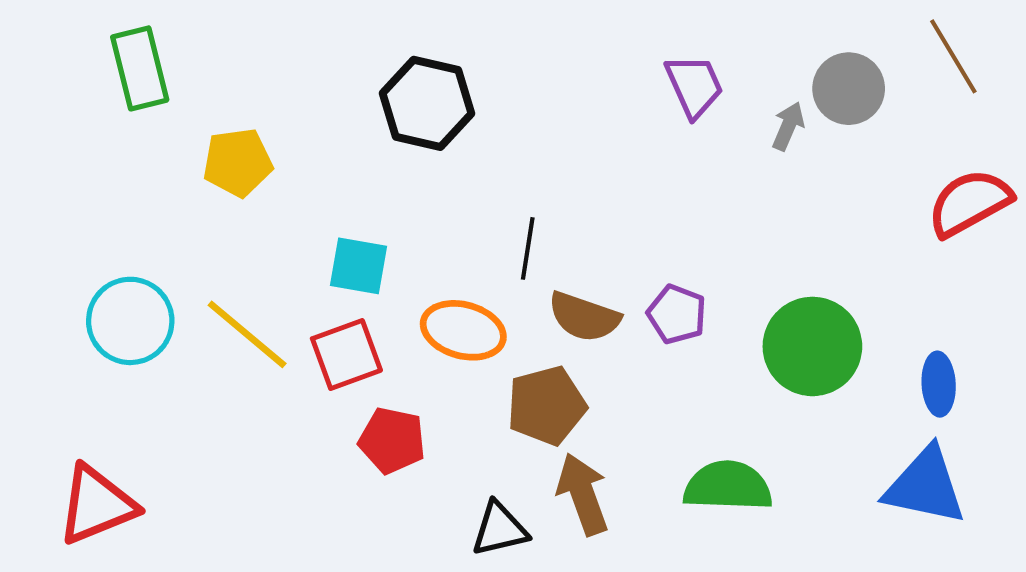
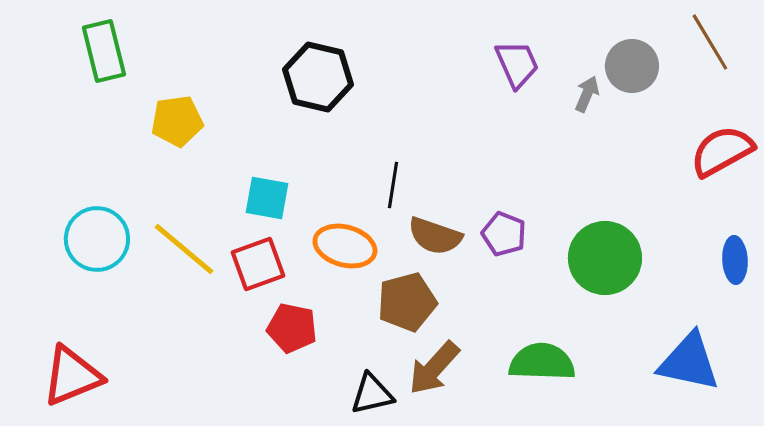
blue ellipse: (939, 384) -> (735, 260), moved
brown arrow: (583, 494) -> (434, 368), turned -118

